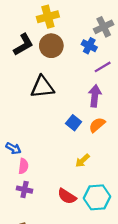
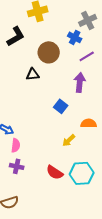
brown circle: (51, 46) -> (49, 52), moved
black triangle: (42, 87) -> (33, 74), size x0.6
orange semicircle: (97, 125) -> (89, 123), moved, turned 42

